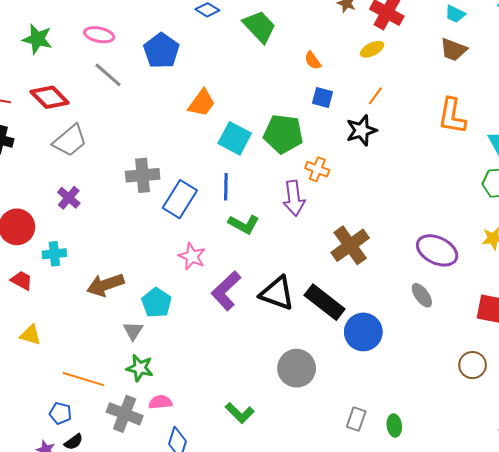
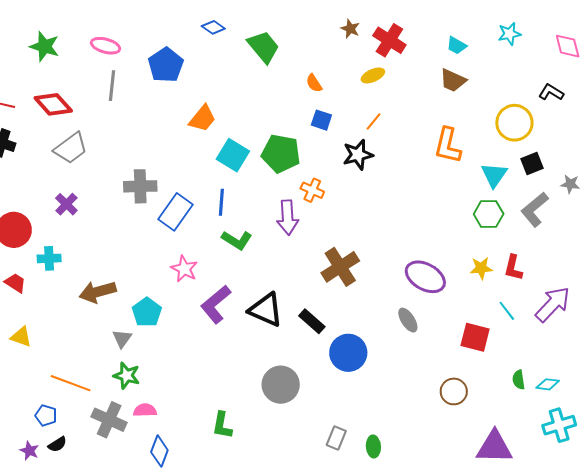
gray line: (108, 75) -> (112, 86), turned 52
black rectangle: (325, 302) -> (312, 321), size x0.7
green L-shape: (240, 413) -> (222, 425), turned 52

